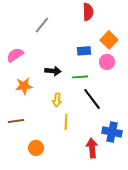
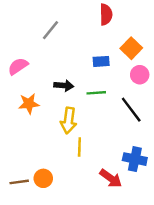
pink circle: (107, 62) -> (140, 75), moved
black line: (92, 99) -> (131, 110), moved
yellow arrow: (57, 100) -> (69, 121), size x1.5
brown line: (16, 121) -> (19, 182), moved
red arrow: (92, 148) -> (111, 178), turned 132

